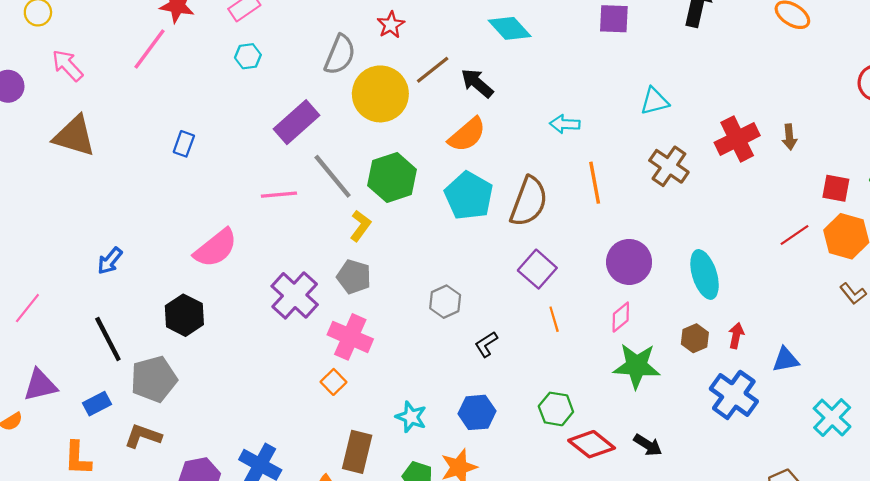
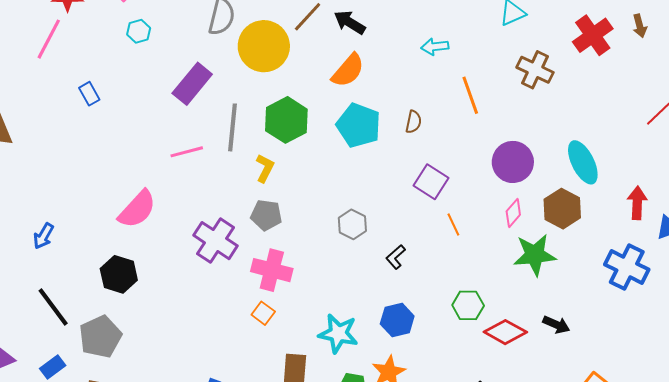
blue rectangle: (184, 144) -> (89, 94), moved, turned -40
gray line: (333, 176) -> (233, 127), turned 54
brown semicircle: (529, 201) -> (413, 122), size x0.5
red arrow: (736, 336) -> (637, 203), moved, size x1.4
brown hexagon: (695, 338) -> (562, 209), moved, size x1.5
cyan star: (411, 417) -> (338, 334), size x1.4

